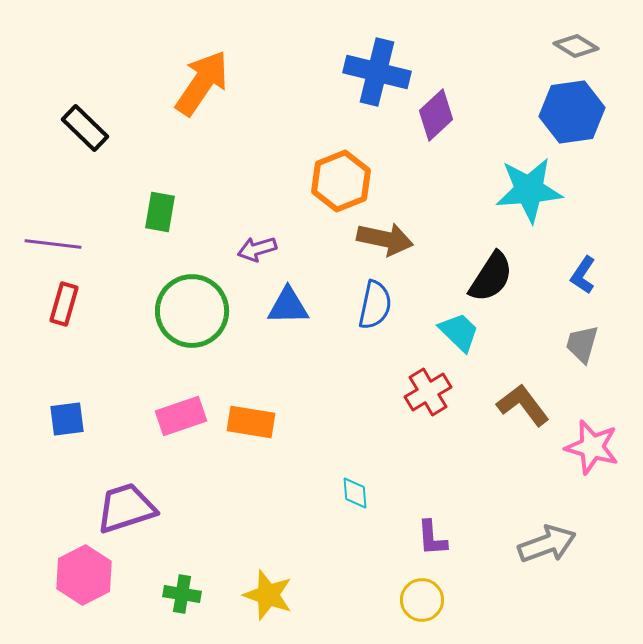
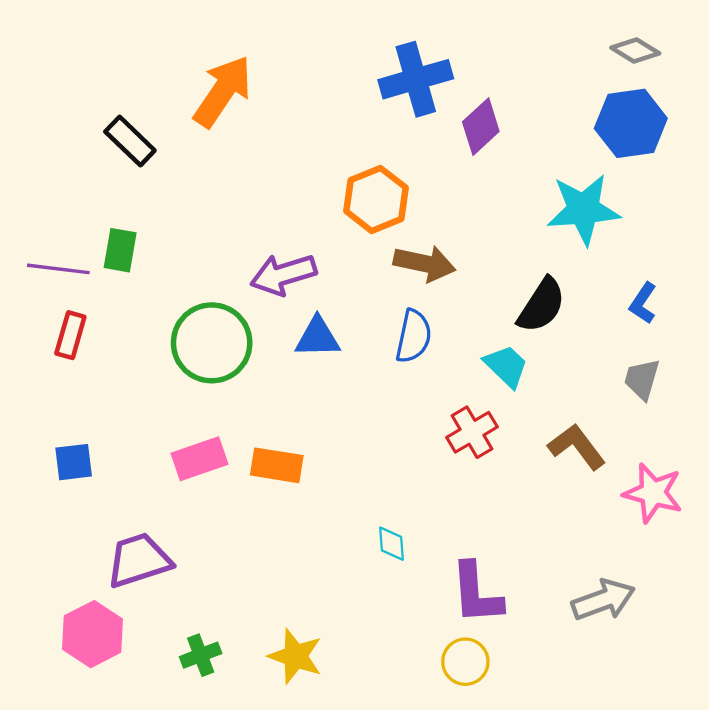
blue cross: (377, 72) -> (416, 79), turned -30
black rectangle: (85, 128) -> (130, 141), moved
green rectangle: (160, 212) -> (120, 250), moved
purple arrow: (257, 249) -> (283, 274), size x1.5
purple L-shape: (432, 538) -> (476, 593), size x1.6
green cross: (182, 594) -> (201, 655), turned -30

